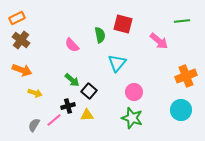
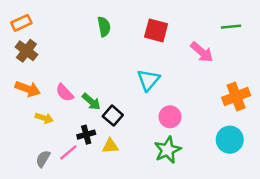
green semicircle: (100, 35) -> (104, 27), moved
pink semicircle: (72, 45) -> (65, 93), moved
green star: (132, 118) -> (167, 150), turned 30

